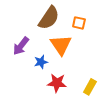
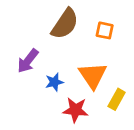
orange triangle: (61, 45) -> (93, 76), moved
yellow rectangle: (90, 87) -> (117, 99), moved

